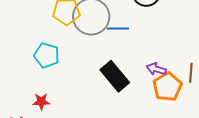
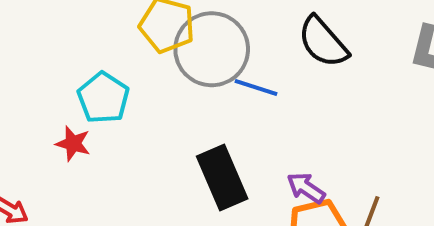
red star: (41, 101) -> (73, 144), moved

